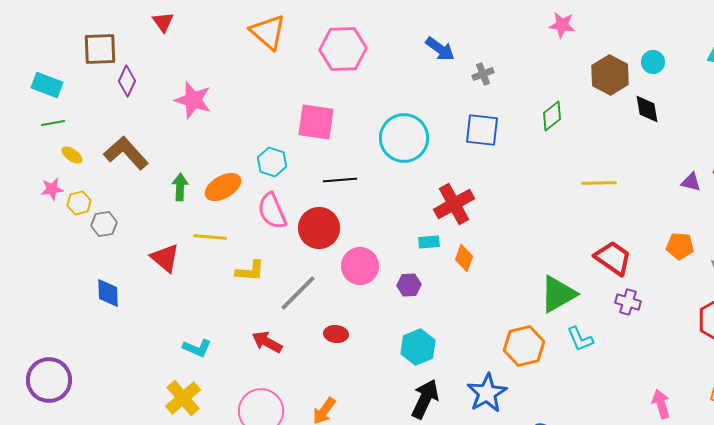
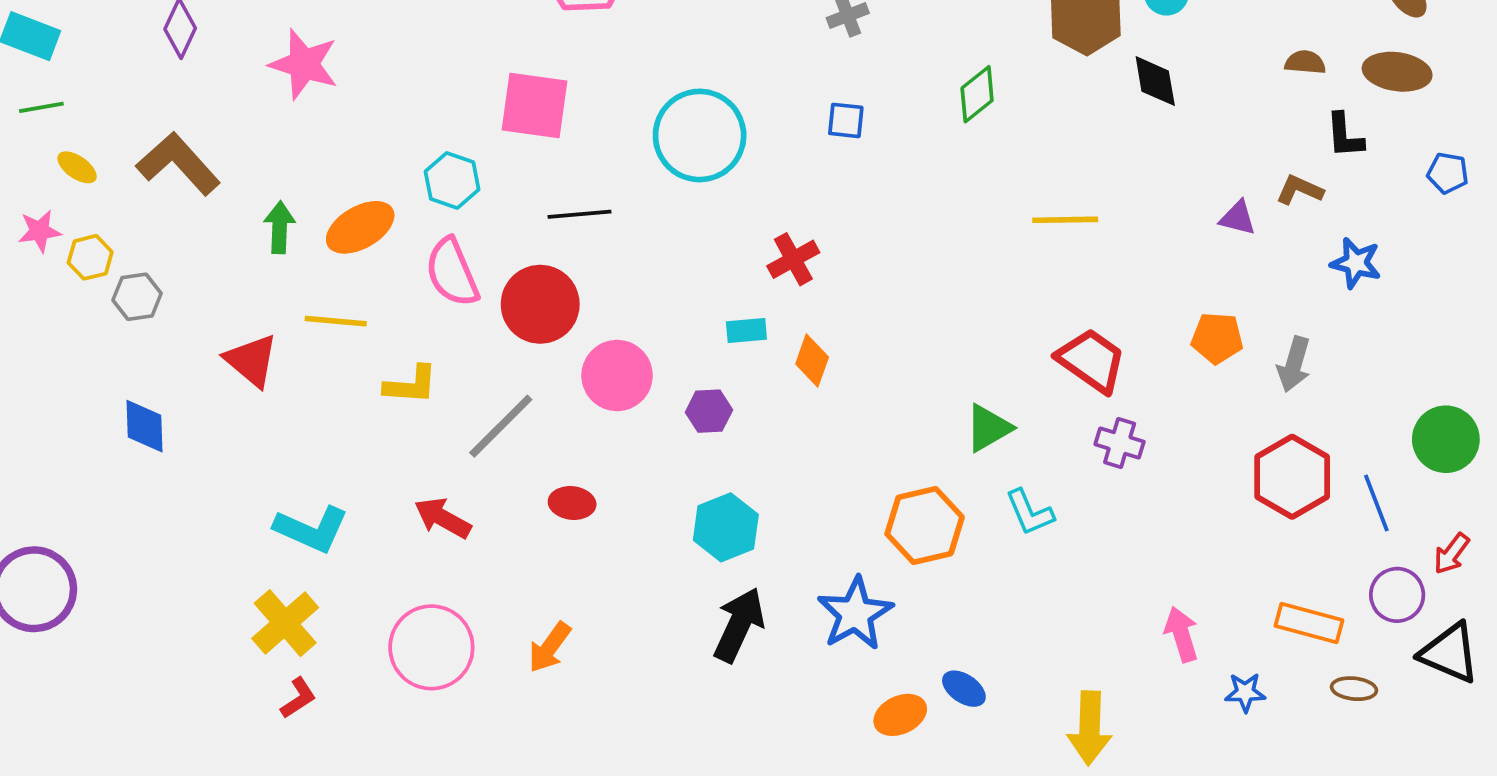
blue square: (482, 130) -> (846, 120), size x0.6
red cross: (454, 204) -> (793, 259), size x0.7
green triangle: (558, 294) -> (988, 428), size x0.7
cyan L-shape: (197, 348) -> (311, 529), size x1.4

